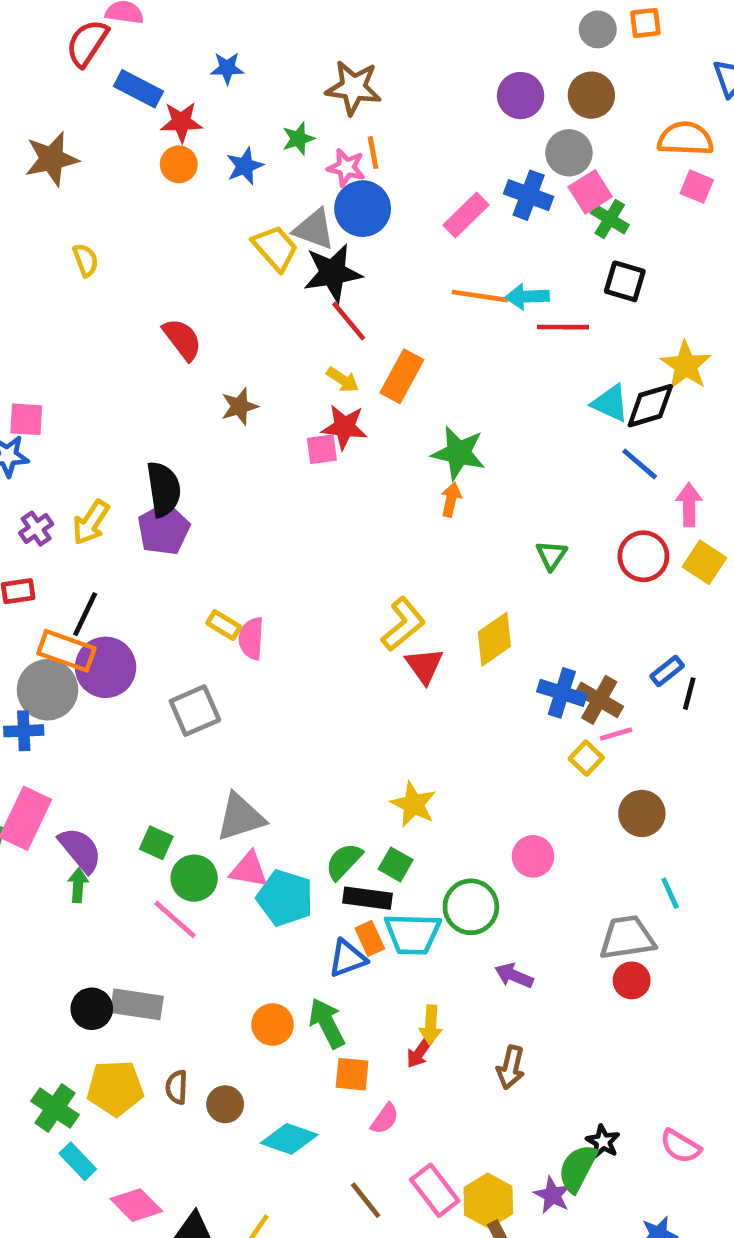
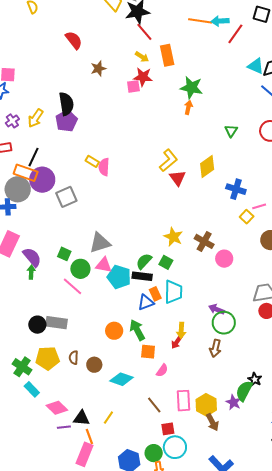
red line: (563, 327) -> (235, 34), turned -55
orange rectangle: (402, 376) -> (167, 55), turned -40
brown cross: (599, 700) -> (204, 241), moved
gray square: (195, 711) -> (66, 197), moved
black rectangle: (368, 898) -> (142, 276), moved
green circle: (471, 907) -> (224, 323), moved
cyan trapezoid: (413, 934) -> (173, 292), turned -90
pink rectangle: (435, 1190) -> (183, 401), turned 35

